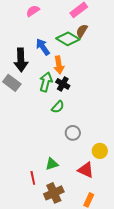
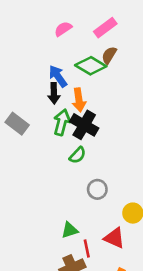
pink semicircle: (33, 11) -> (63, 29), moved
black arrow: (21, 60) -> (54, 93), moved, size x0.7
black cross: (63, 84) -> (84, 125), size x1.5
red line: (33, 178) -> (87, 249), moved

